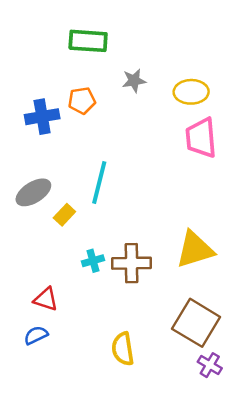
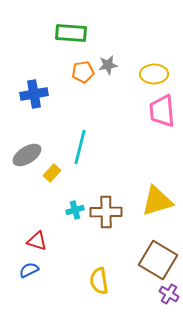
orange pentagon: (82, 101) -> (83, 72), moved

